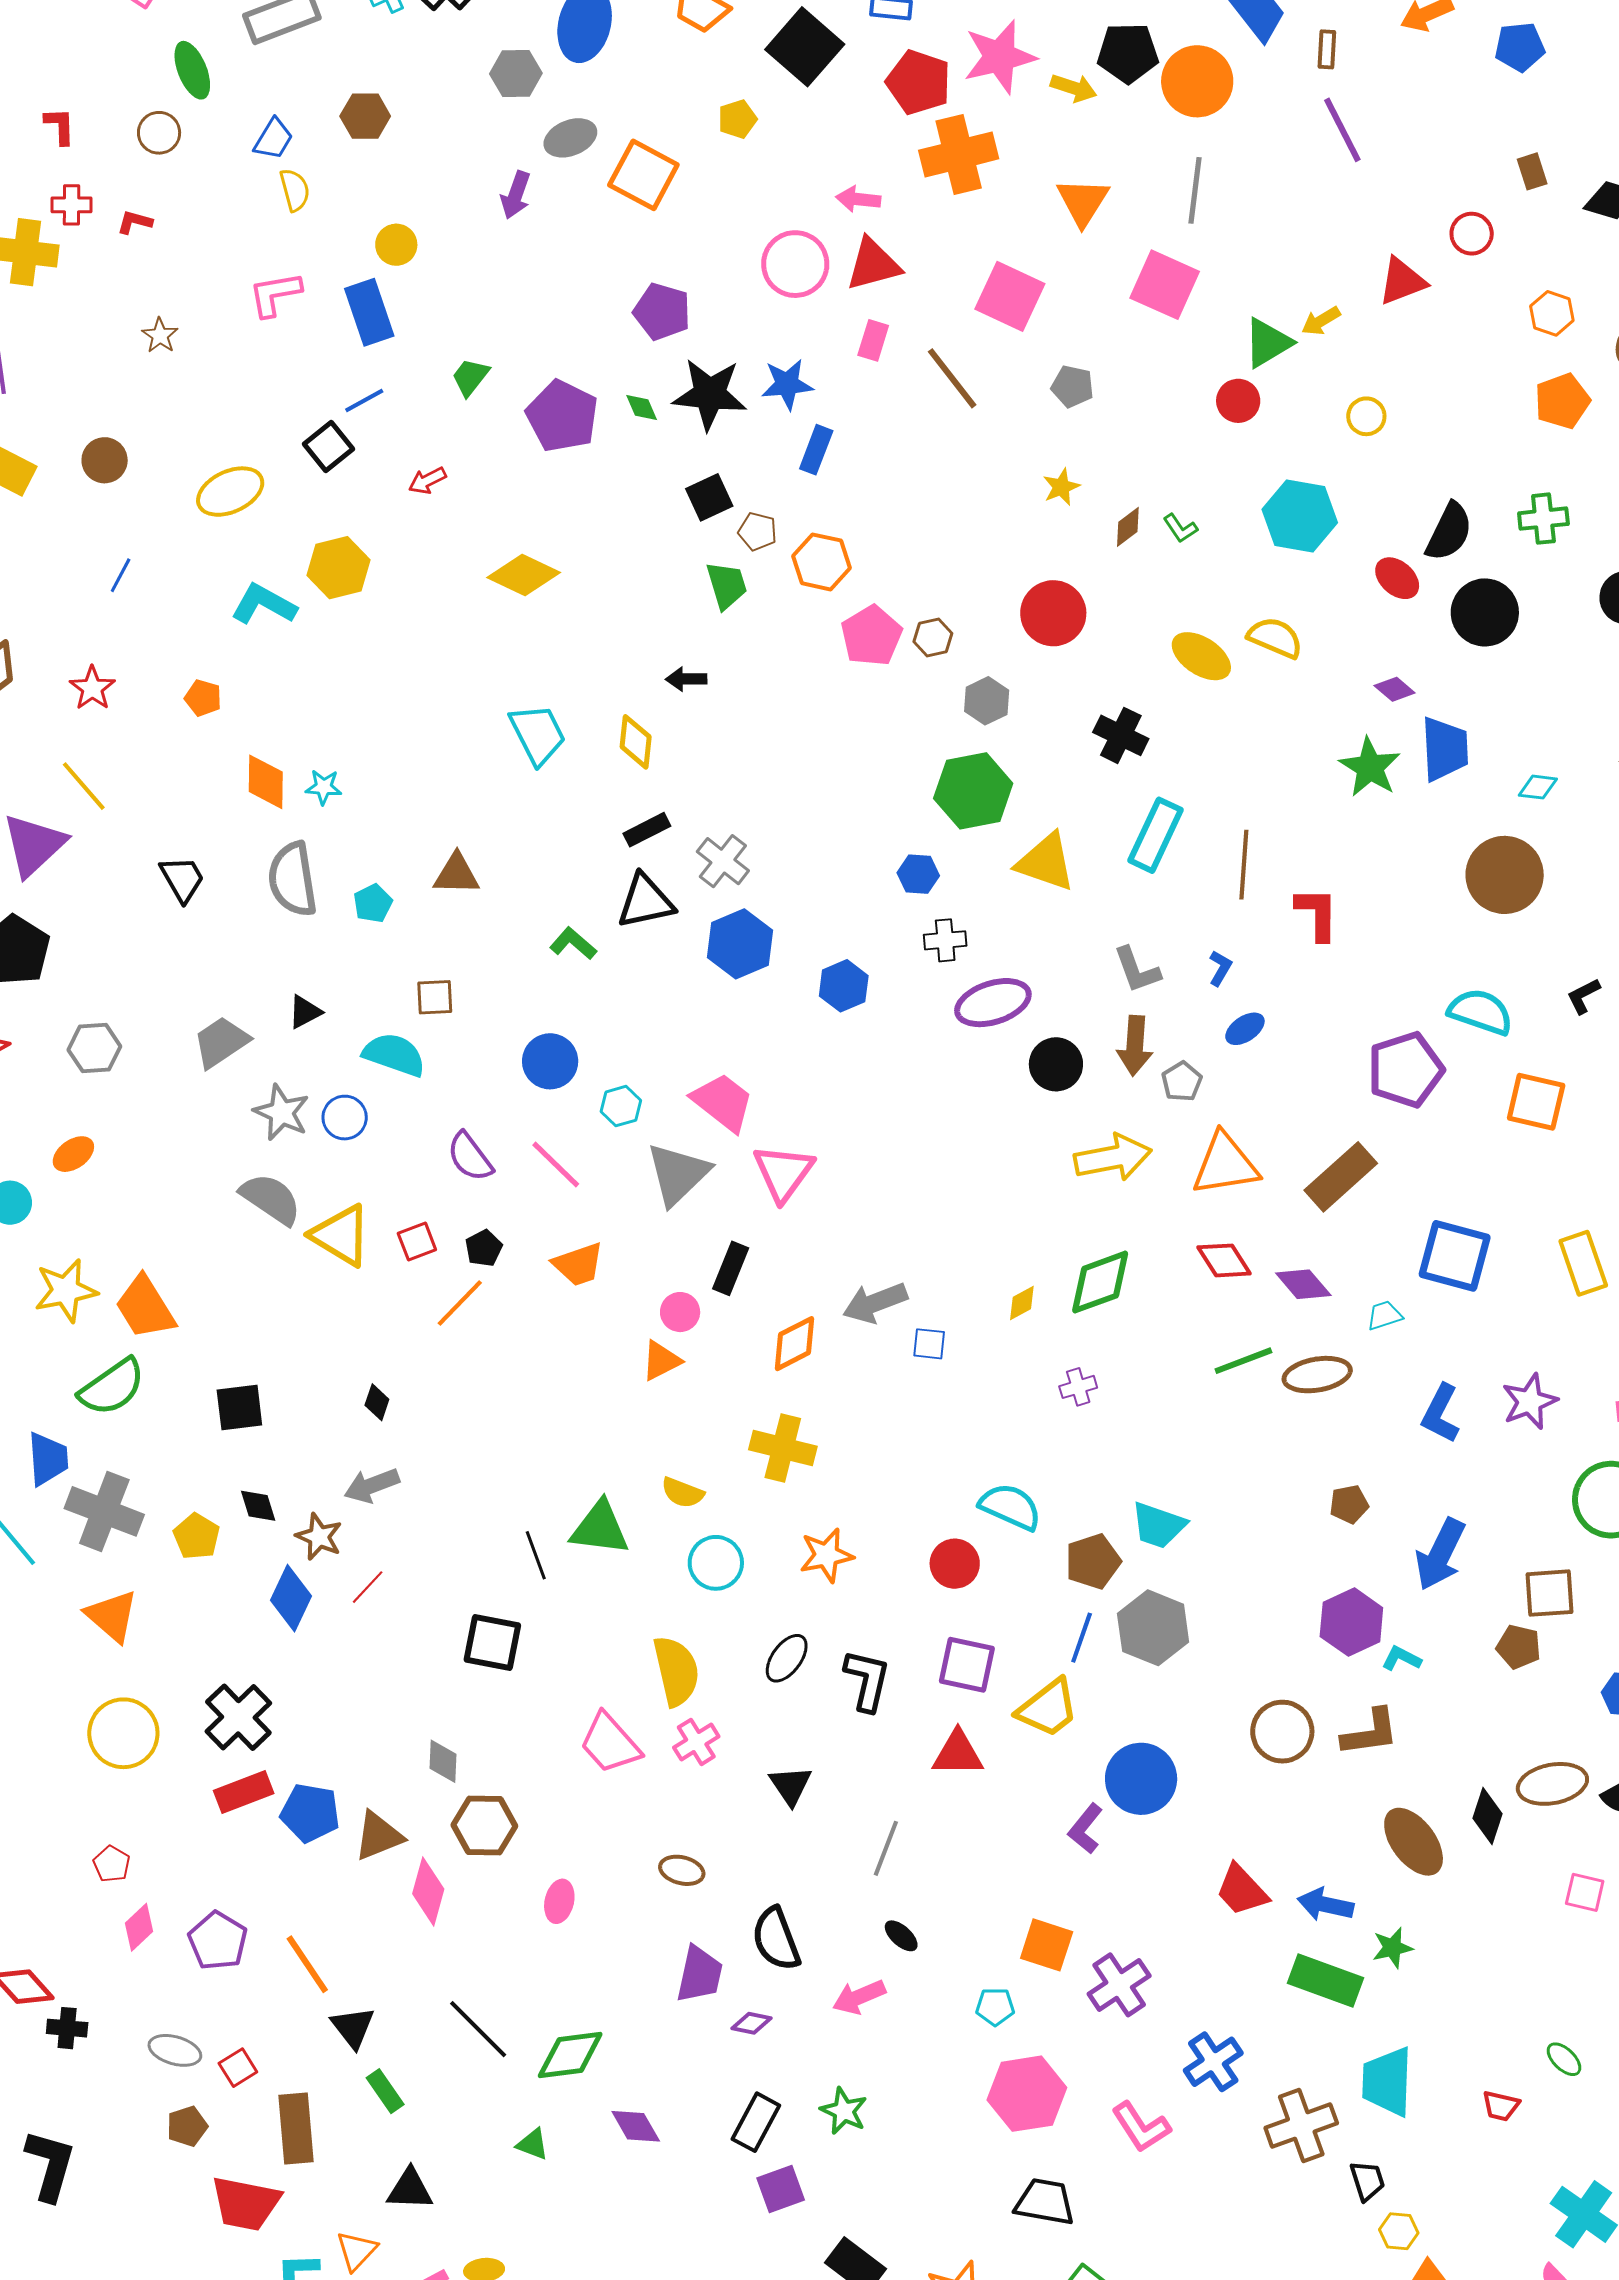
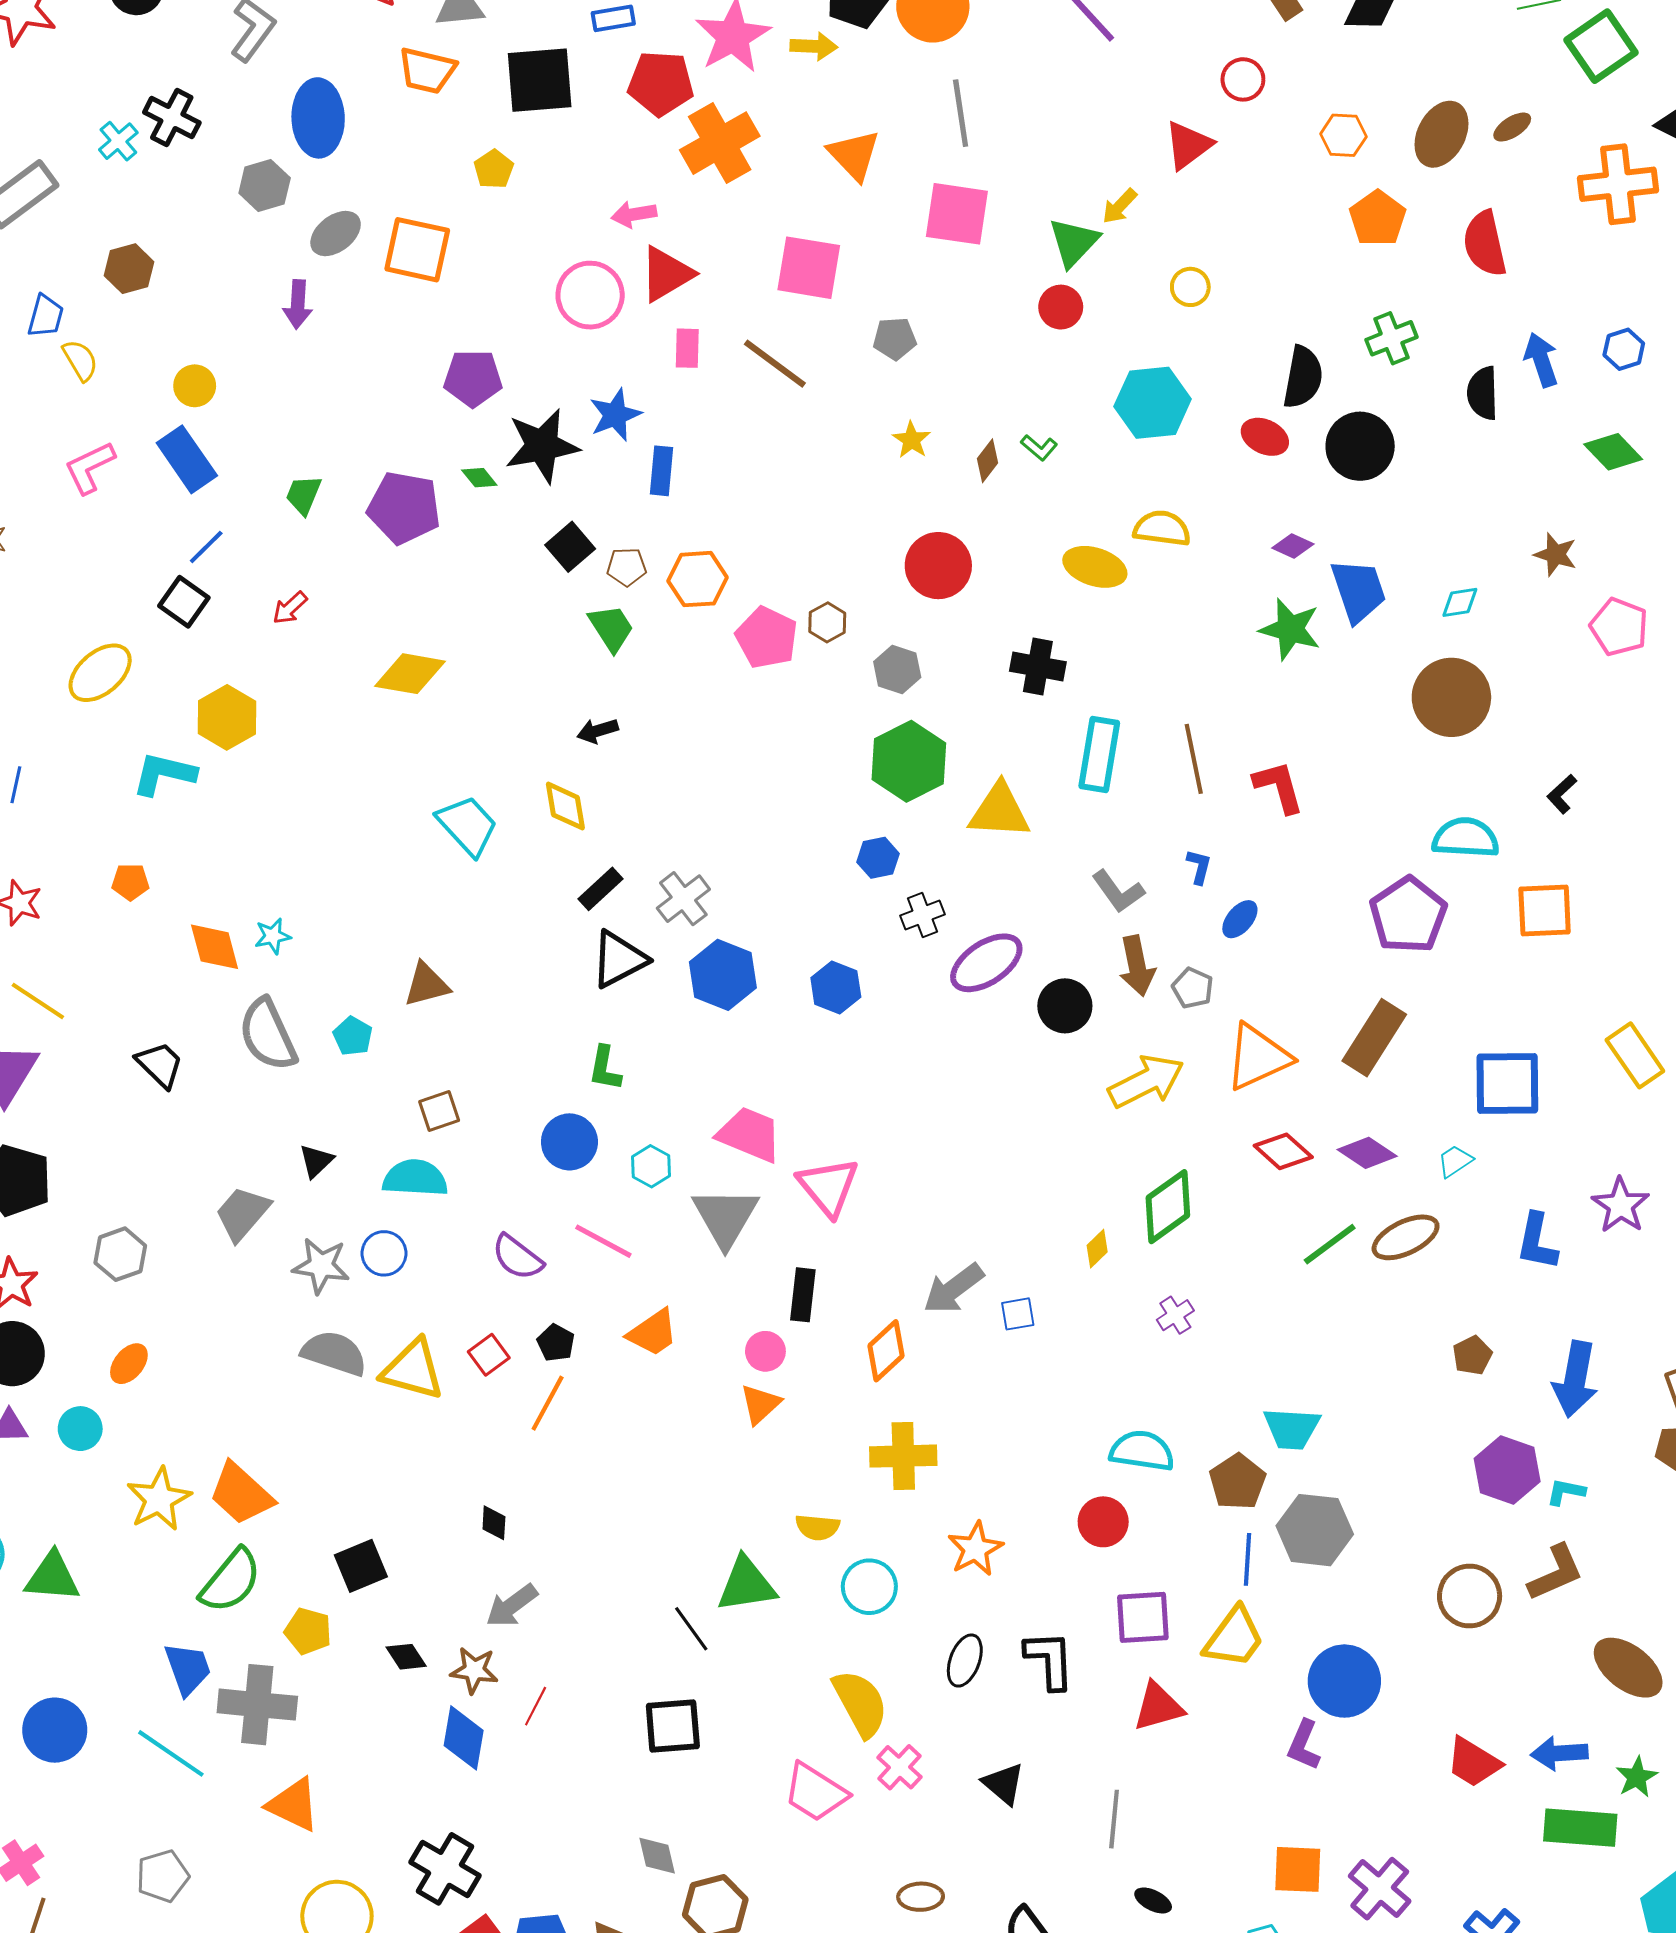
black square: (805, 47) -> (540, 80), turned -30
gray cross: (723, 861) -> (683, 899), turned 30
green L-shape: (573, 943) -> (605, 1068), moved, turned -105
yellow pentagon: (196, 1536) -> (308, 1631), moved

